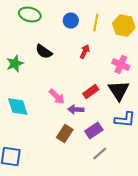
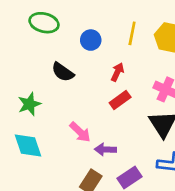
blue circle: (71, 20) -> (91, 40), moved
green star: (15, 64) -> (29, 104), moved
red rectangle: (91, 92) -> (120, 100), moved

